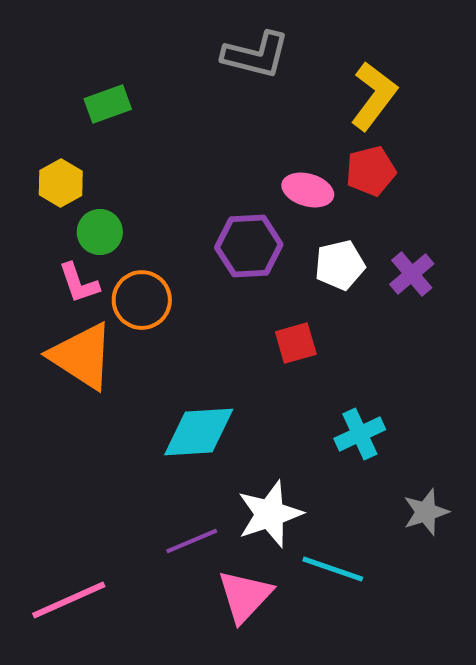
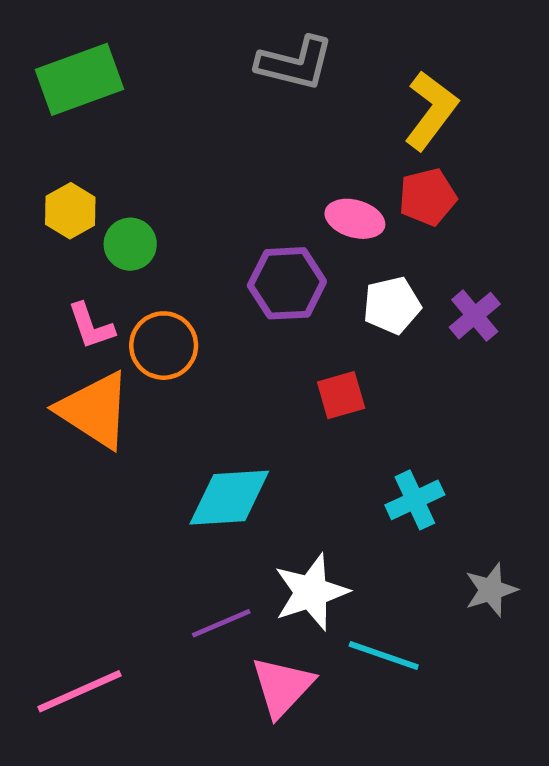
green rectangle: (108, 104) -> (80, 79), moved, size x1.6
green circle: (100, 232) -> (130, 244), moved

